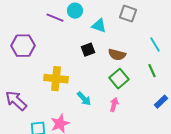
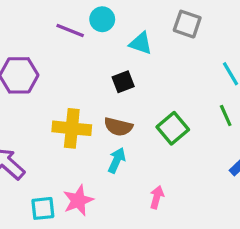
brown semicircle: (117, 55) -> (118, 127), moved
cyan arrow: (84, 99) -> (117, 160), turned -112
pink arrow: (114, 105) -> (157, 197), moved

